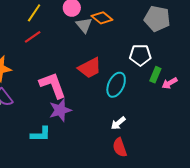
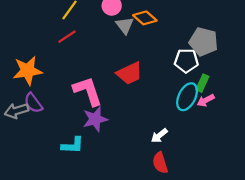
gray pentagon: (157, 19) -> (203, 42), moved
pink arrow: (170, 83) -> (206, 100), moved
cyan ellipse: (116, 85) -> (187, 97), moved

